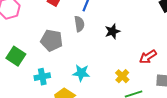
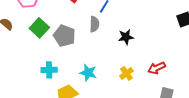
green square: (16, 56) -> (39, 28), moved
yellow cross: (122, 76) -> (126, 73), moved

